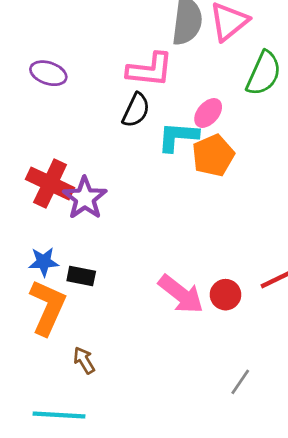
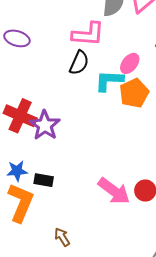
brown arrow: (84, 360) -> (62, 237), moved

